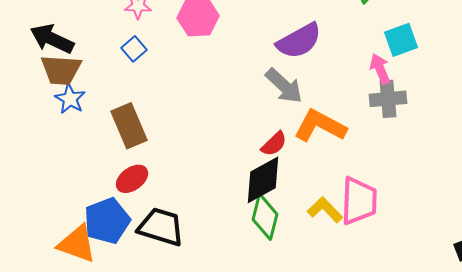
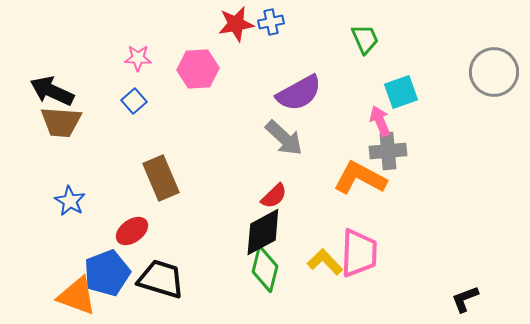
blue star: (70, 99) -> (70, 201), moved
brown rectangle: (129, 126) -> (161, 178), moved
orange L-shape: (320, 126) -> (360, 178), moved

